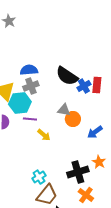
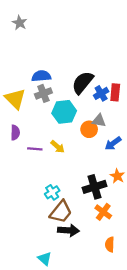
black semicircle: (67, 76) -> (83, 83), turned 95
cyan hexagon: (20, 103) -> (64, 112), moved
gray triangle: (64, 110) -> (99, 121), moved
purple line: (30, 119) -> (35, 149), moved

